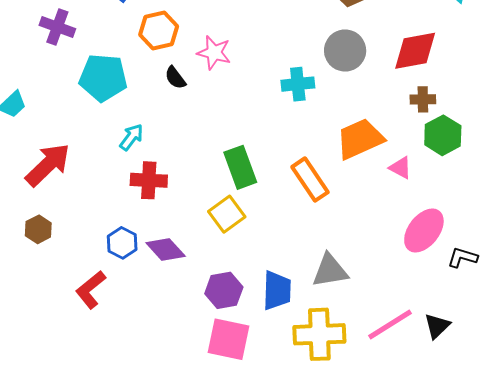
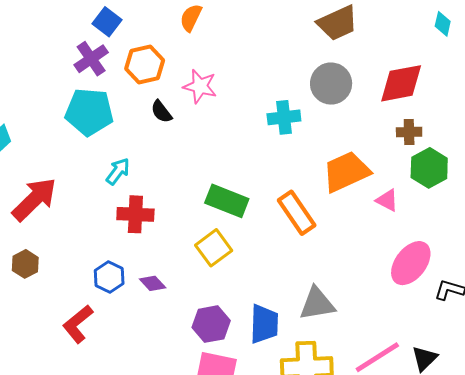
purple cross: (57, 27) -> (91, 59), moved, turned 36
green rectangle: (240, 167) -> (227, 201), turned -48
purple diamond: (166, 249) -> (153, 283), size x0.7

